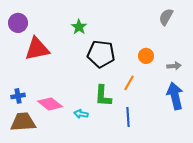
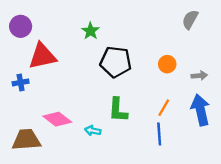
orange line: (129, 83) -> (164, 108), moved
blue cross: (18, 96) -> (21, 82), moved
blue line: (128, 117) -> (159, 134), moved

